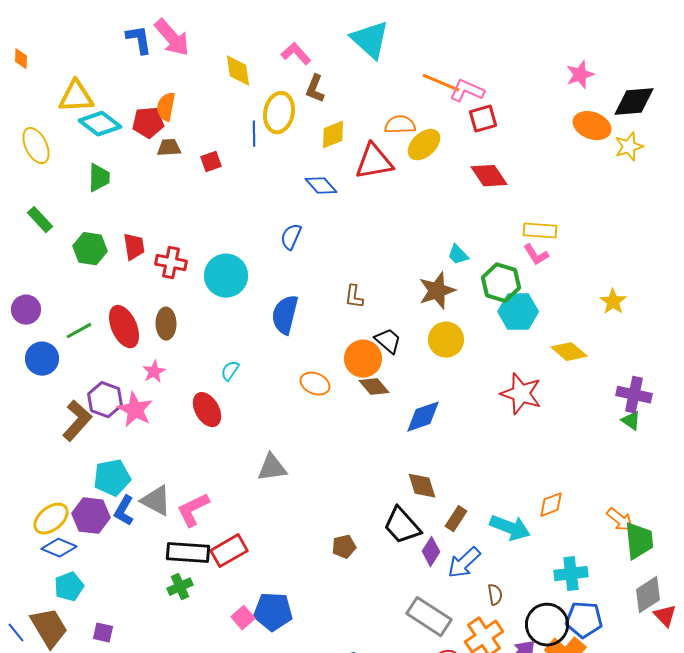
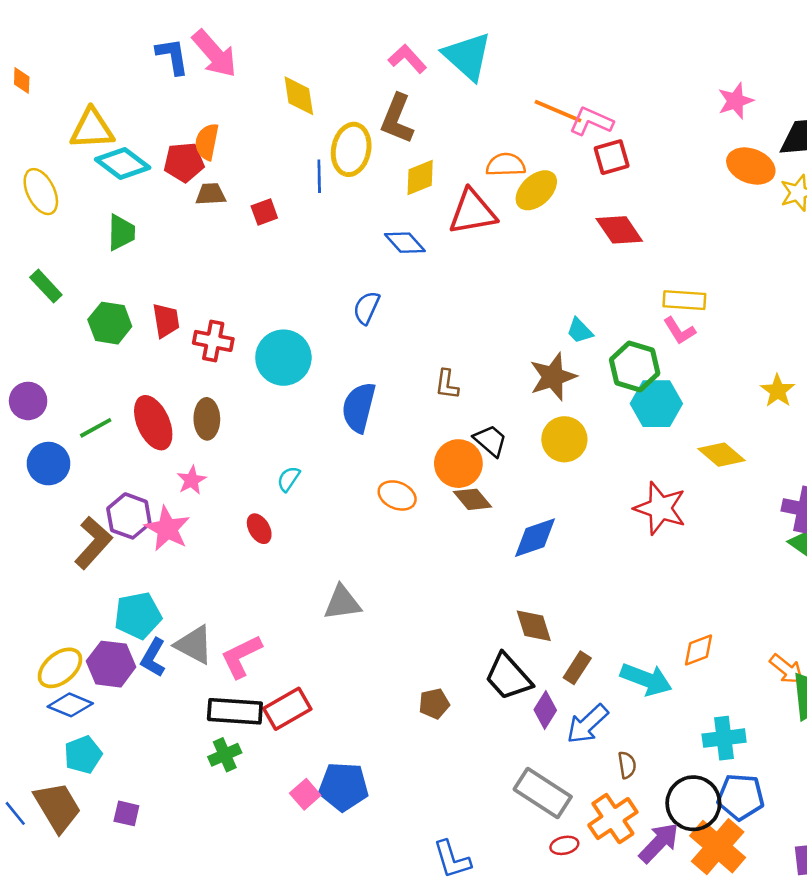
pink L-shape: (296, 54) -> (407, 59), moved
brown L-shape: (315, 89) -> (397, 119), size x1.4
red ellipse: (207, 410) -> (259, 529), size x0.7

